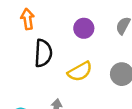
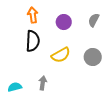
orange arrow: (28, 19) -> (33, 15), moved

